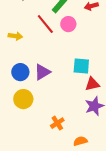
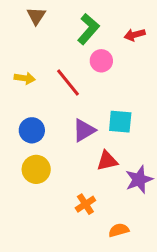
red line: (45, 24) -> (68, 83), moved
purple triangle: (42, 72) -> (84, 130), moved
red triangle: (92, 84) -> (107, 161), moved

